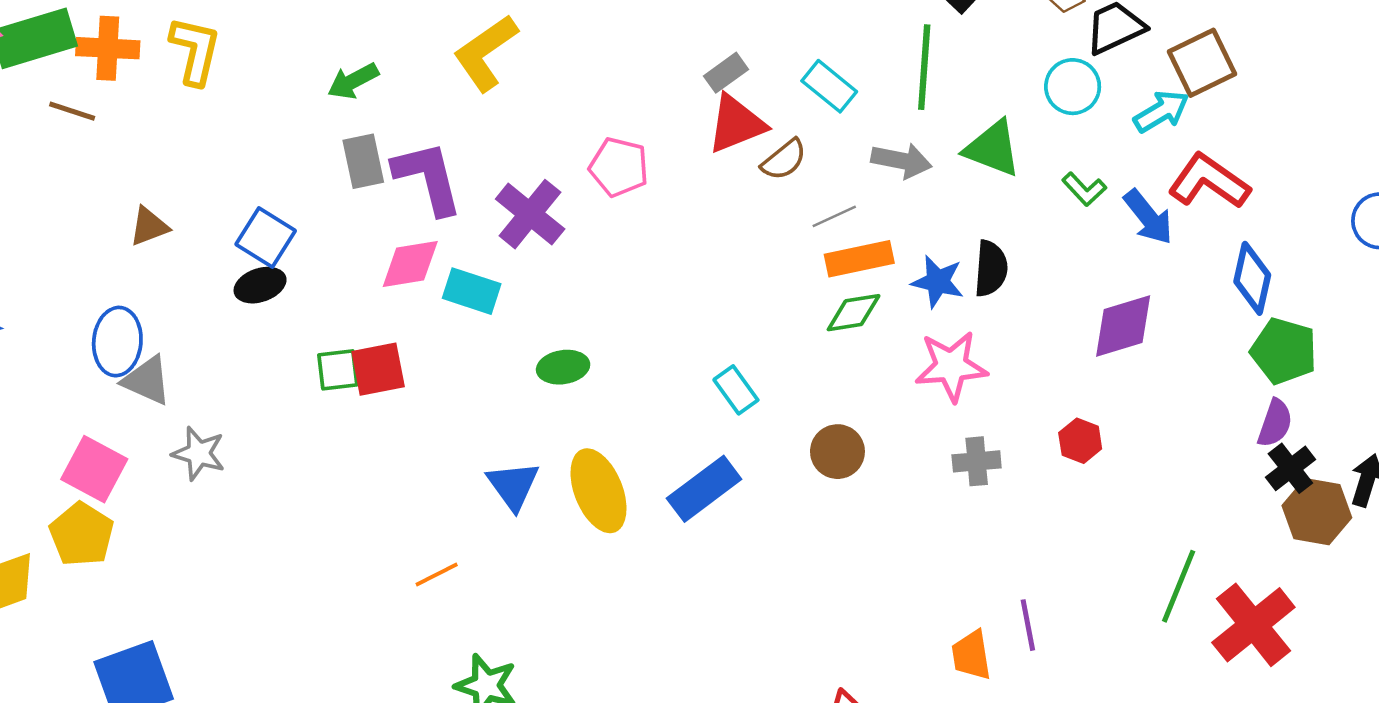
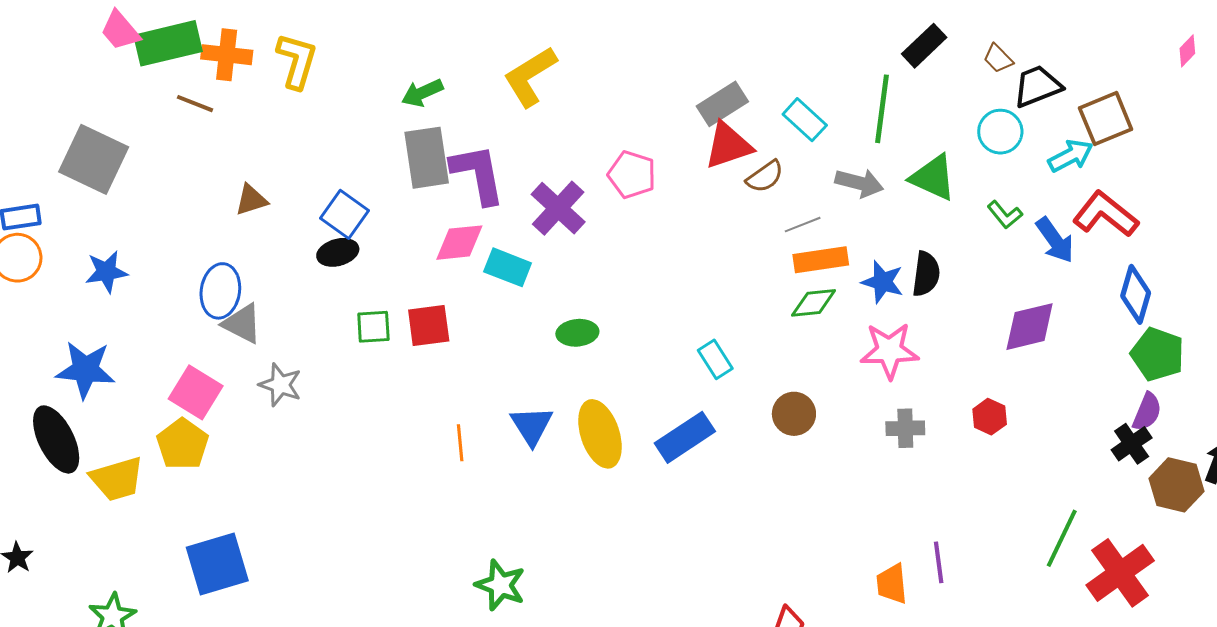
gray rectangle: (726, 73) -> (722, 104), size x1.4
gray rectangle: (363, 161) -> (427, 158), size x1.4
green square: (338, 370) -> (373, 327), moved
black cross: (1290, 468) -> (1132, 444), moved
orange line: (437, 575) -> (460, 443), moved, turned -72

